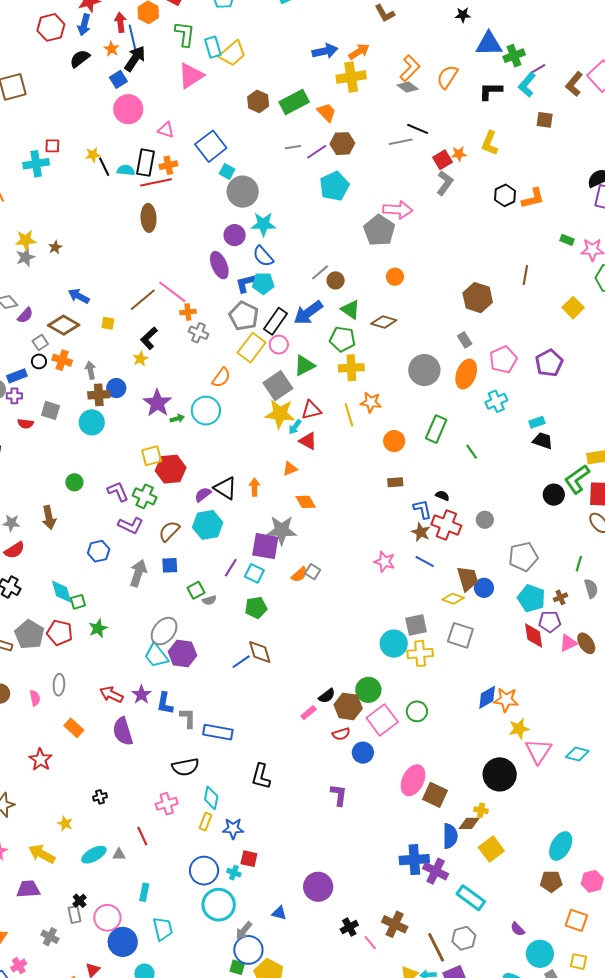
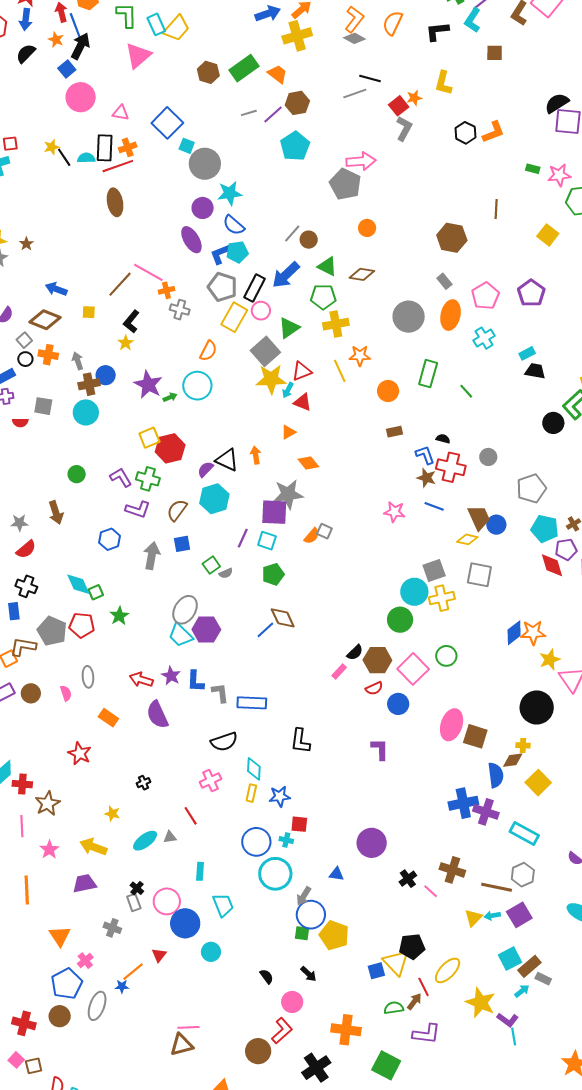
green circle: (368, 690) -> (400, 620), moved
brown line: (436, 947) -> (497, 887), turned -44

